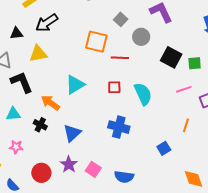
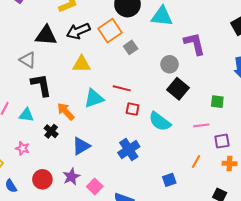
gray square: (121, 19) -> (131, 47), moved
black triangle: (16, 33) -> (46, 35), size x1.6
orange square: (96, 42) -> (110, 31), moved, turned 30
yellow triangle: (38, 54) -> (82, 64), moved
black square: (171, 57) -> (178, 89), moved
red line: (120, 58) -> (122, 88), moved
cyan semicircle: (143, 94) -> (160, 121), turned 140
blue cross: (119, 127) -> (129, 150), turned 30

